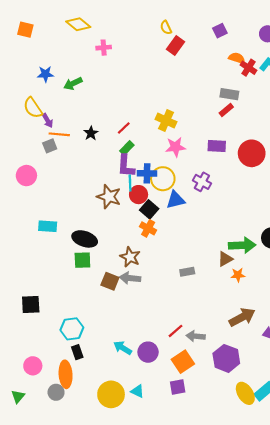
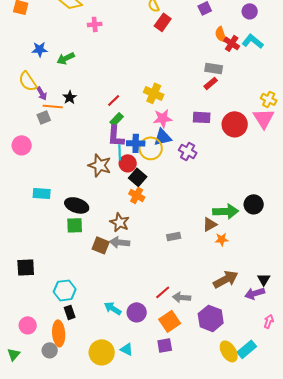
orange semicircle: (237, 58) -> (221, 34), turned -126
black star: (91, 133) -> (70, 97), moved
blue triangle: (176, 200) -> (163, 137), moved

